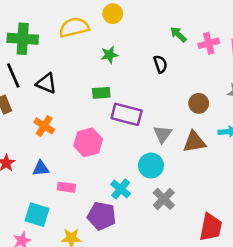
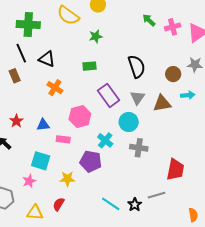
yellow semicircle: (74, 27) -> (68, 15), turned -130
black semicircle: (160, 64) -> (137, 66), moved, size x1.6
brown circle: (199, 103) -> (173, 74), moved
purple rectangle: (127, 114) -> (108, 95), moved, turned 40
orange cross: (44, 126) -> (55, 88), moved
pink hexagon: (88, 142) -> (80, 117), moved
gray cross: (164, 199) -> (139, 148), turned -36

